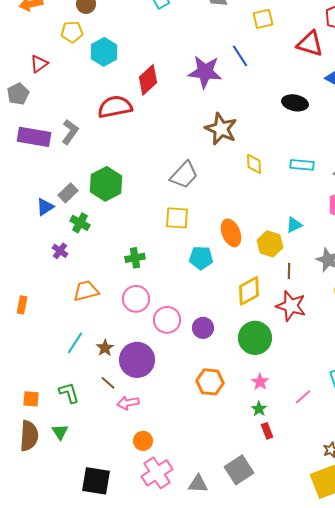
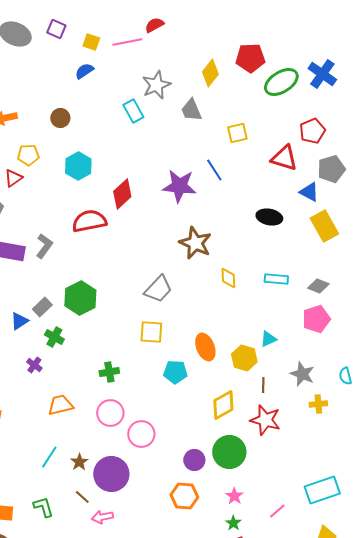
yellow pentagon: (72, 32) -> (28, 155), moved
purple circle: (203, 328) -> (194, 460), moved

